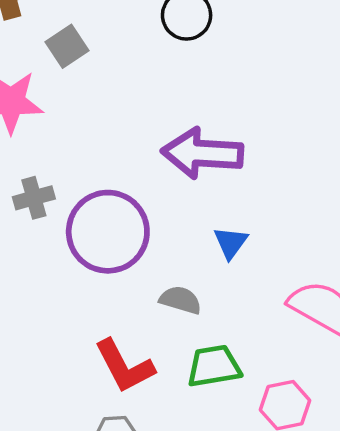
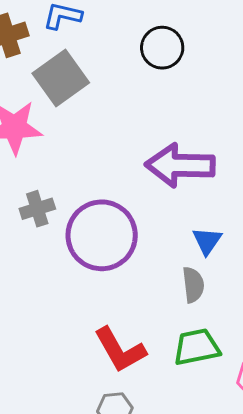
gray square: (67, 46) -> (61, 78), size x1.5
gray semicircle: (180, 300) -> (193, 285), moved, turned 69

